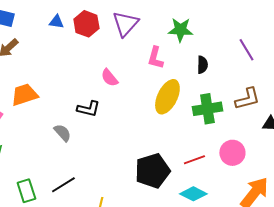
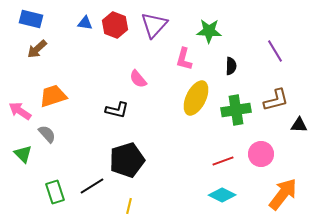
gray semicircle: (62, 133) -> (47, 134), moved
black pentagon: (152, 171) -> (127, 160), moved

